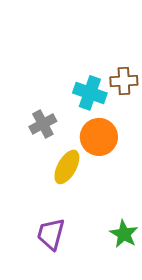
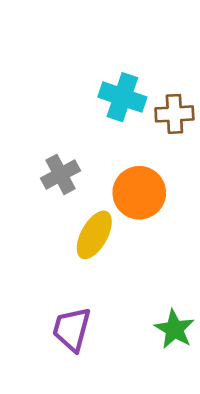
cyan cross: (90, 93) -> (122, 97), moved

